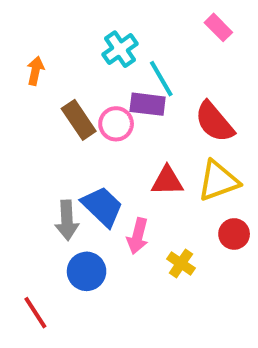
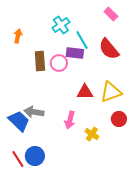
brown rectangle: (79, 120) -> (40, 61), turned 30
red semicircle: (214, 122) -> (109, 49), moved
blue trapezoid: (102, 206) -> (19, 121), moved
gray arrow: (67, 220) -> (34, 112), turned 102
blue circle: (87, 271) -> (35, 156), moved

